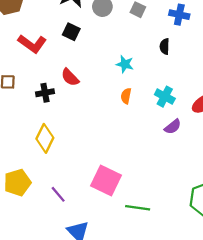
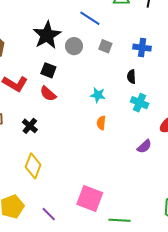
red semicircle: (70, 77) -> (48, 94), moved
black cross: (45, 93) -> (30, 126), turned -35
cyan cross: (165, 97) -> (140, 103), moved

